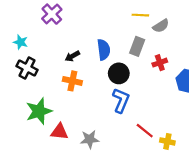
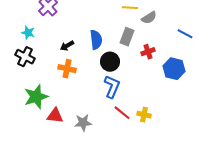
cyan star: (21, 42) -> (28, 33), moved
red line: (145, 131) -> (122, 113), moved
yellow cross: (167, 141) -> (144, 115), moved

